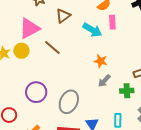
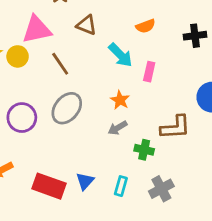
brown triangle: (63, 16) -> (87, 25), turned 42
pink rectangle: (112, 22) -> (149, 72), moved
gray ellipse: (69, 102) -> (67, 108), moved

